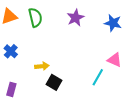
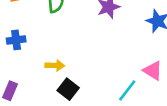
blue cross: (11, 51) -> (16, 40), turned 32

